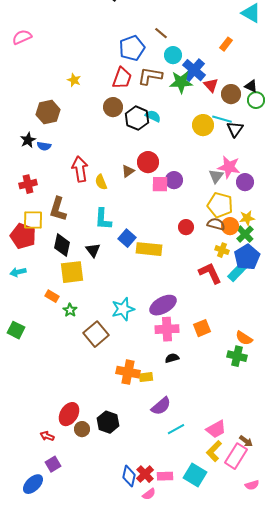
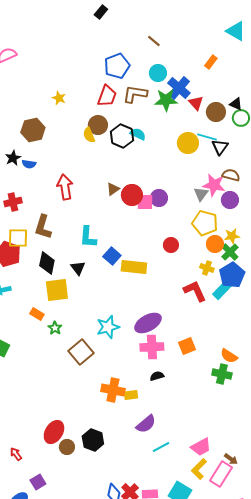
brown line: (161, 33) -> (154, 41), moved
red circle: (148, 162) -> (132, 195), moved
yellow semicircle: (101, 182) -> (89, 135), moved
brown semicircle: (216, 224) -> (231, 175), moved
red arrow: (47, 436) -> (16, 454), moved, turned 32

